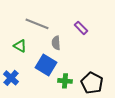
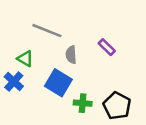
purple rectangle: (81, 28) -> (107, 47), moved
blue cross: (11, 78) -> (14, 82), moved

